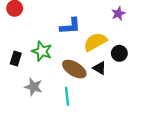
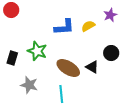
yellow semicircle: (95, 42) -> (88, 26), moved, size x0.6

